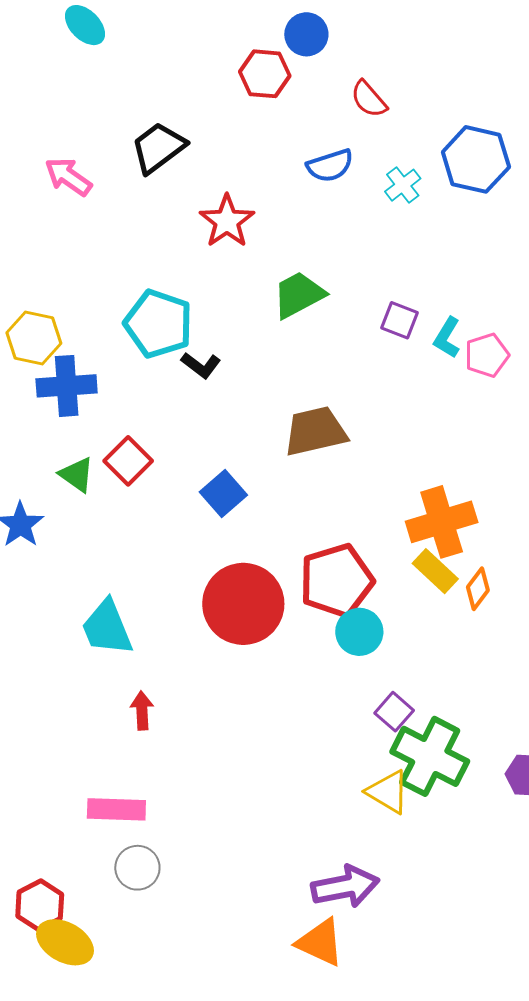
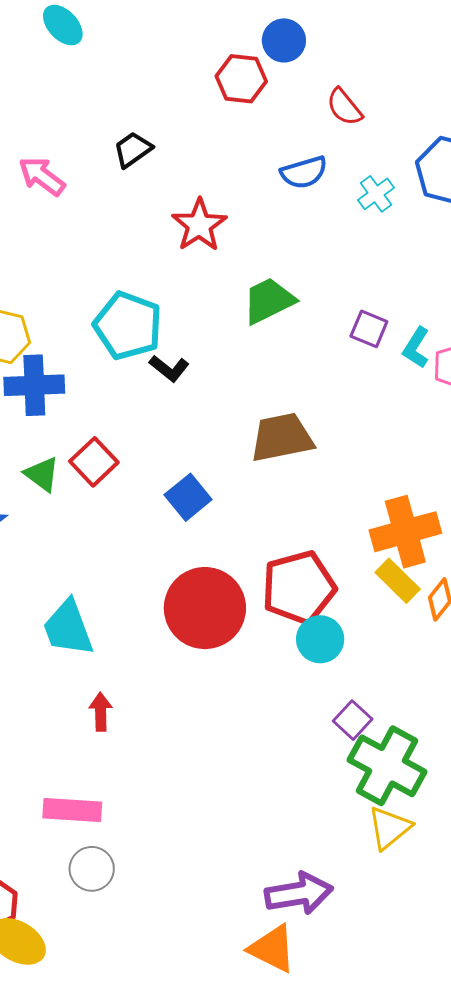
black trapezoid: (158, 148) -> (133, 150), size x0.7
yellow triangle: (388, 792) -> (389, 828), moved, turned 48

